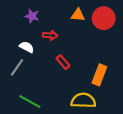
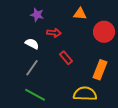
red circle: (104, 18) -> (104, 32), moved
gray line: (17, 67) -> (32, 68), moved

